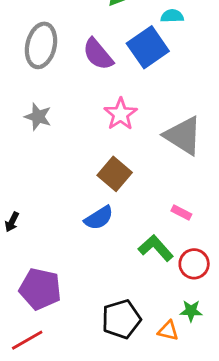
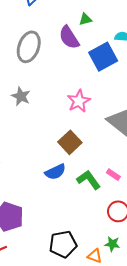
purple semicircle: (98, 54) -> (69, 38), moved
green L-shape: (156, 248) -> (89, 180), moved

